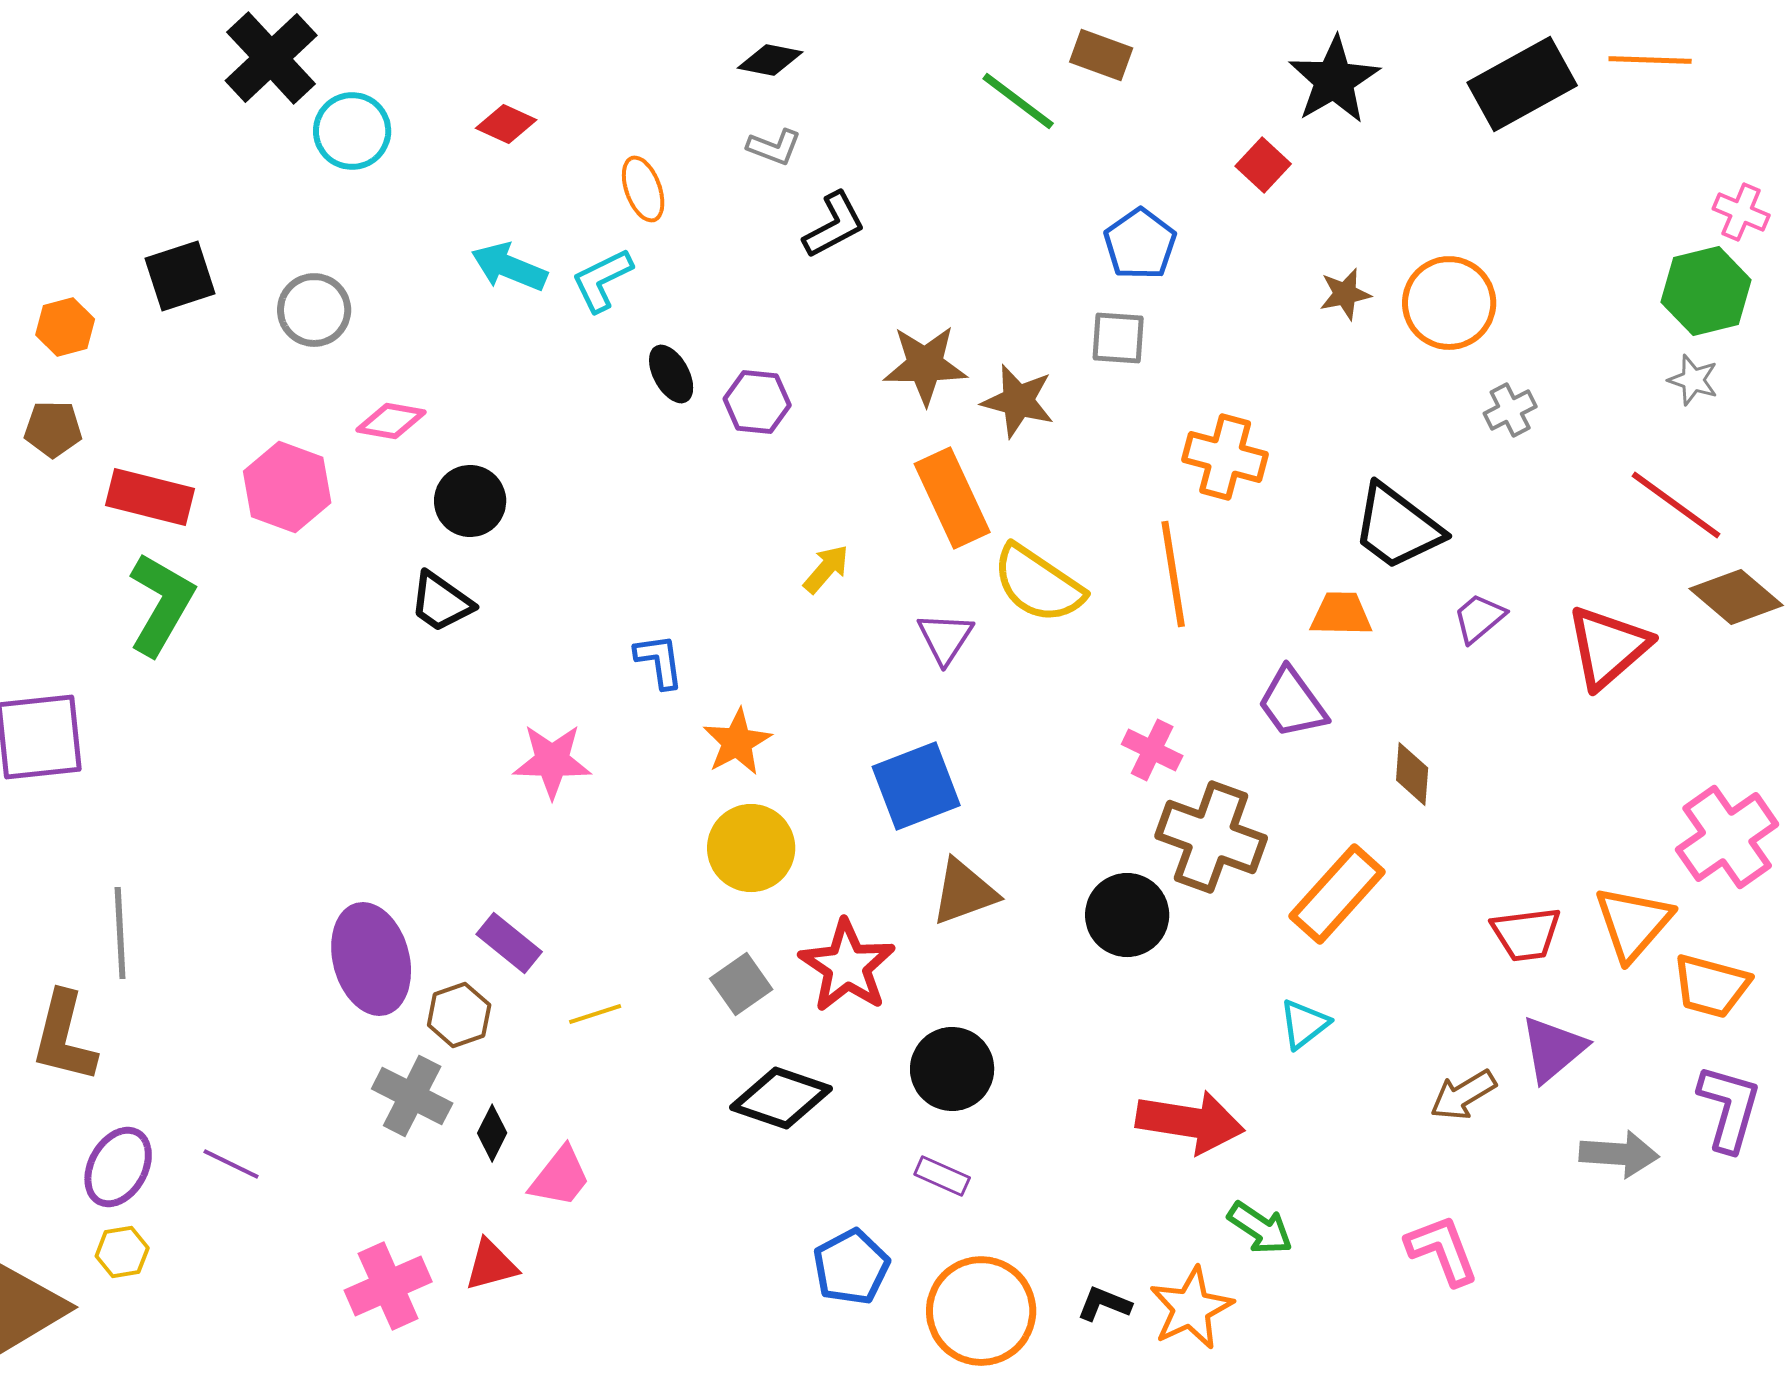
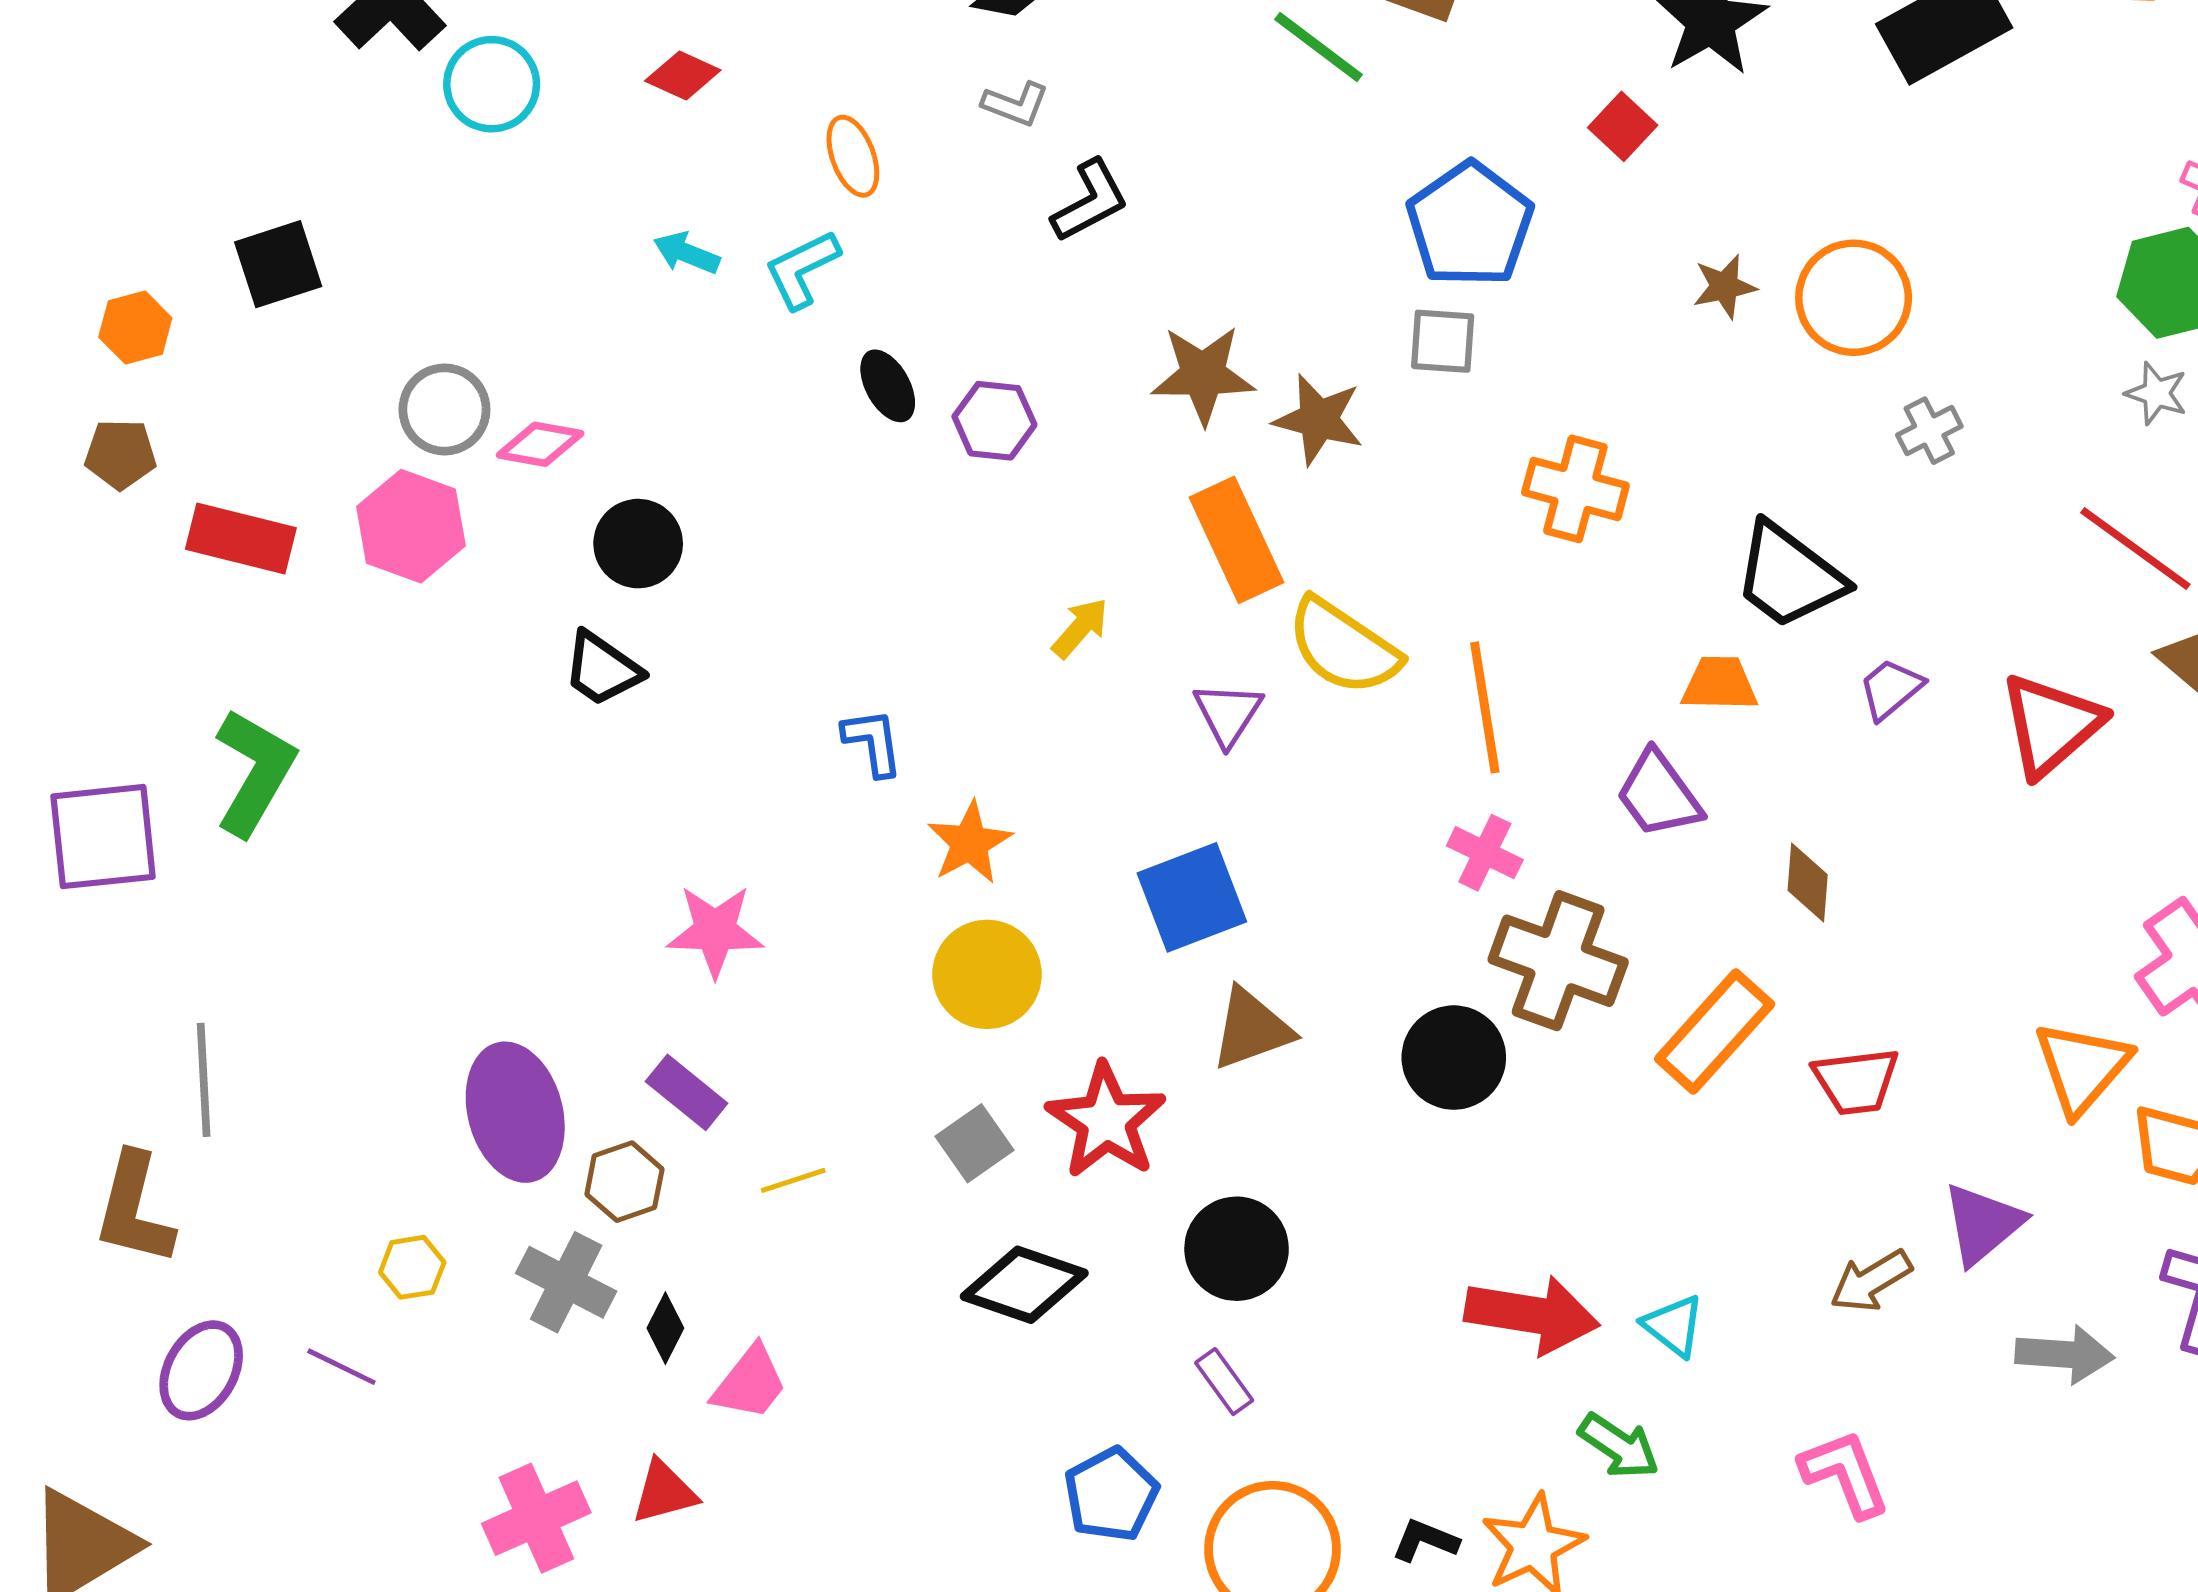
blue pentagon: (1140, 244) -> (1470, 224), size x1.4
cyan arrow: (509, 267) -> (687, 253), size x0.7
gray circle: (314, 310) -> (444, 409), moved
orange line: (1173, 574) -> (1485, 707), moved
green L-shape: (161, 604) -> (255, 772), moved
pink star: (552, 761) -> (715, 931), moved
red trapezoid: (1526, 934) -> (1856, 1081), moved
cyan triangle: (1304, 1024) -> (1674, 1326), moved, turned -44
purple rectangle: (942, 1176) -> (1224, 1382), turned 30
yellow hexagon: (122, 1252) -> (412, 1267), moved

